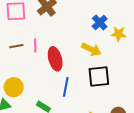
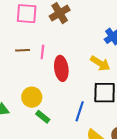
yellow circle: (14, 87) -> (32, 97), moved
blue line: (66, 87) -> (80, 111), moved

